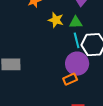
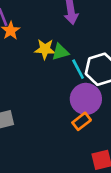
green triangle: (76, 22) -> (60, 52), moved

